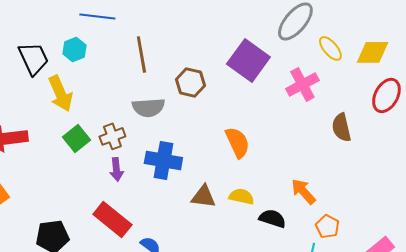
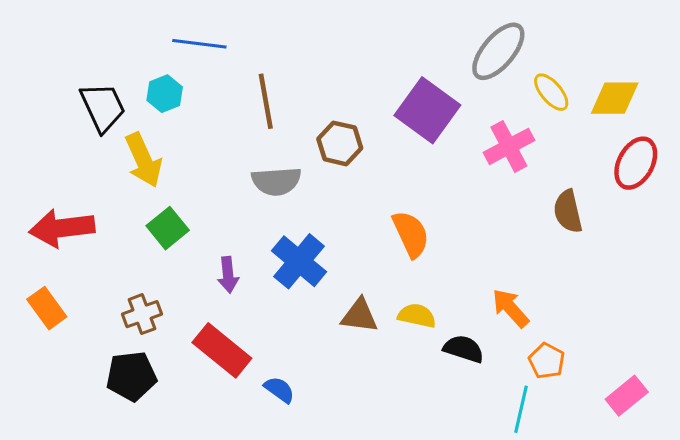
brown cross: (112, 136) -> (142, 314), moved
blue cross: (163, 160) -> (299, 261), turned 30

